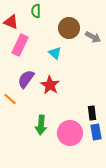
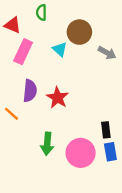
gray arrow: (93, 37) -> (107, 53), moved
cyan triangle: (55, 53) -> (60, 49), moved
purple semicircle: (26, 79) -> (30, 91), turned 150

